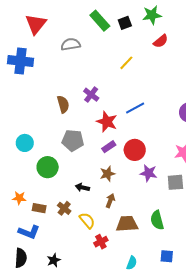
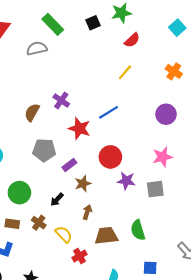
green rectangle: (100, 21) -> (53, 24), moved
yellow line: (126, 63) -> (125, 72), moved
brown semicircle: (63, 104) -> (32, 112), turned -132
purple rectangle: (109, 147) -> (69, 165), moved
green circle: (48, 167) -> (19, 193), moved
black arrow: (82, 187) -> (57, 200), turned -56

